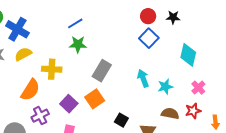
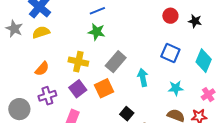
blue square: (149, 38) -> (170, 53), moved, turned -30
yellow cross: (52, 69) -> (78, 62), moved
cyan arrow: (143, 78) -> (143, 78), moved
orange semicircle: (30, 90) -> (42, 69), size x0.7

